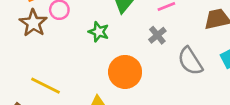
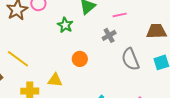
orange circle: (125, 72) -> (80, 59), size x0.6

